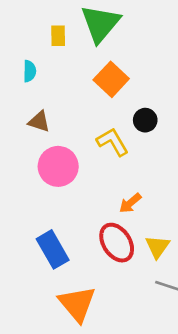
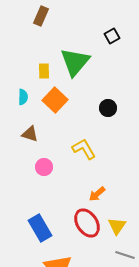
orange square: (111, 79) -> (55, 100), moved
black circle: (145, 120) -> (108, 108), moved
pink circle: (58, 166) -> (44, 167), size x0.6

